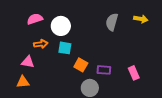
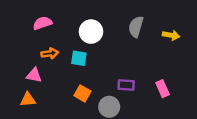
yellow arrow: (141, 19) -> (171, 35), moved
white circle: (61, 26) -> (91, 32), moved
orange square: (81, 65) -> (82, 93), moved

